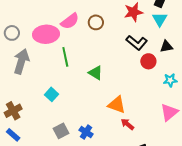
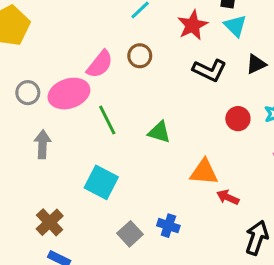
gray circle: (12, 33) -> (28, 93), moved
gray arrow: (21, 61) -> (43, 144), size x0.7
red circle: (148, 61) -> (238, 119), moved
cyan square: (51, 94) -> (101, 182), size x1.5

